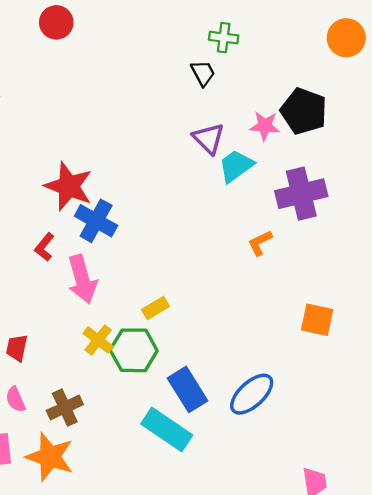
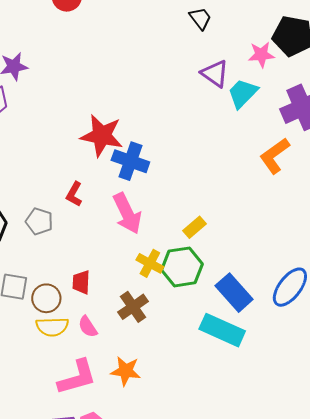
orange L-shape: (260, 243) -> (275, 156), size x1.5
red L-shape: (44, 247) -> (74, 194), moved
brown cross: (65, 408) -> (133, 307), moved
orange star: (50, 457) -> (126, 371), size x0.7

